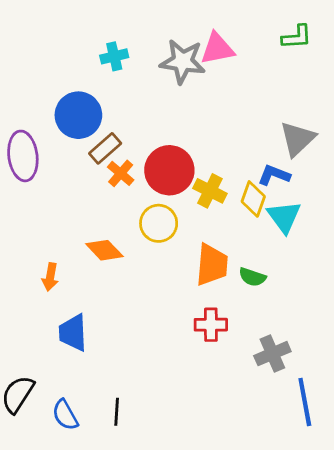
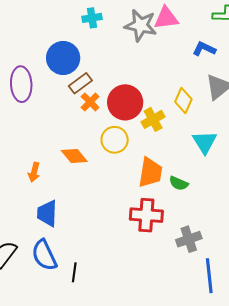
blue L-shape: (274, 175) -> (204, 49), moved
yellow cross: (210, 191) -> (153, 119), turned 30
yellow diamond: (253, 199) -> (183, 100), moved
red cross: (211, 325) -> (146, 215), size x1.4
blue semicircle: (65, 415) -> (44, 255), moved, size x1.4

